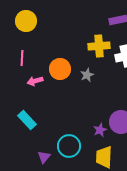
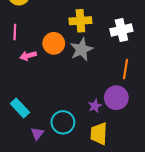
yellow cross: (99, 46) -> (80, 21), moved
gray star: (87, 75) -> (81, 49), size x1.6
cyan rectangle: (27, 120) -> (20, 108), moved

